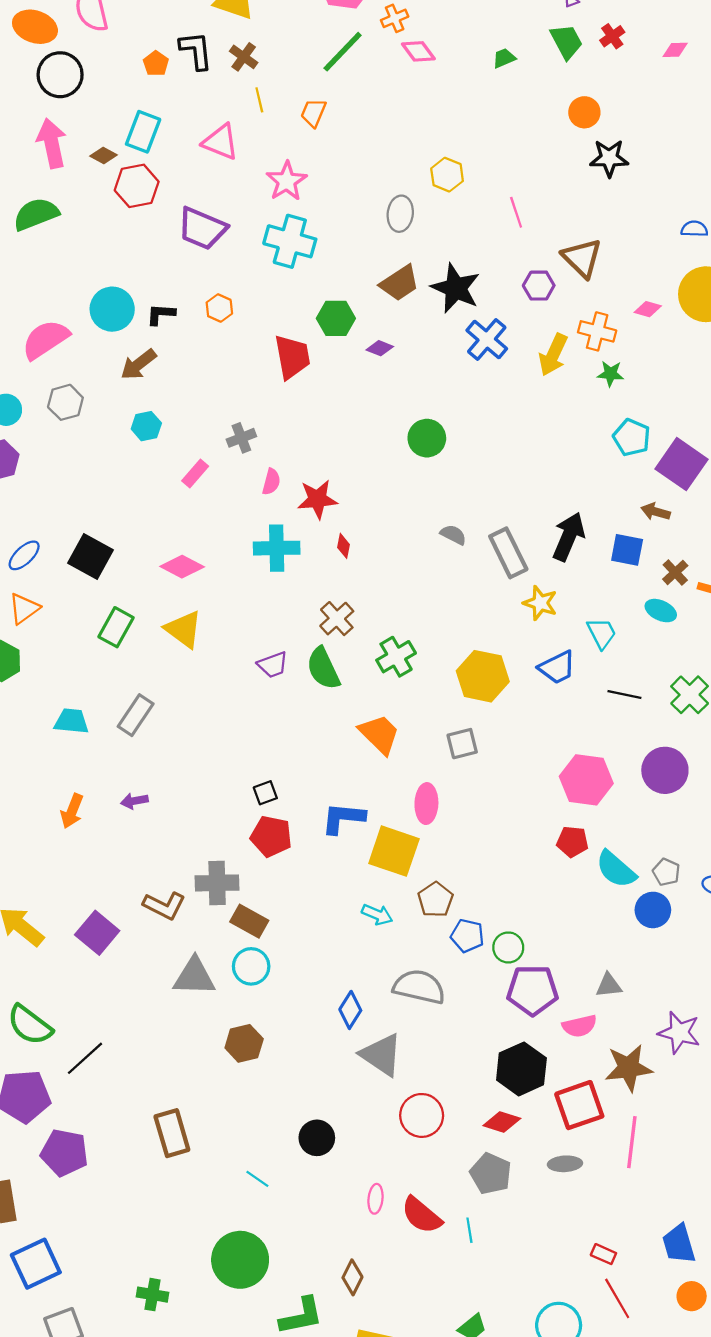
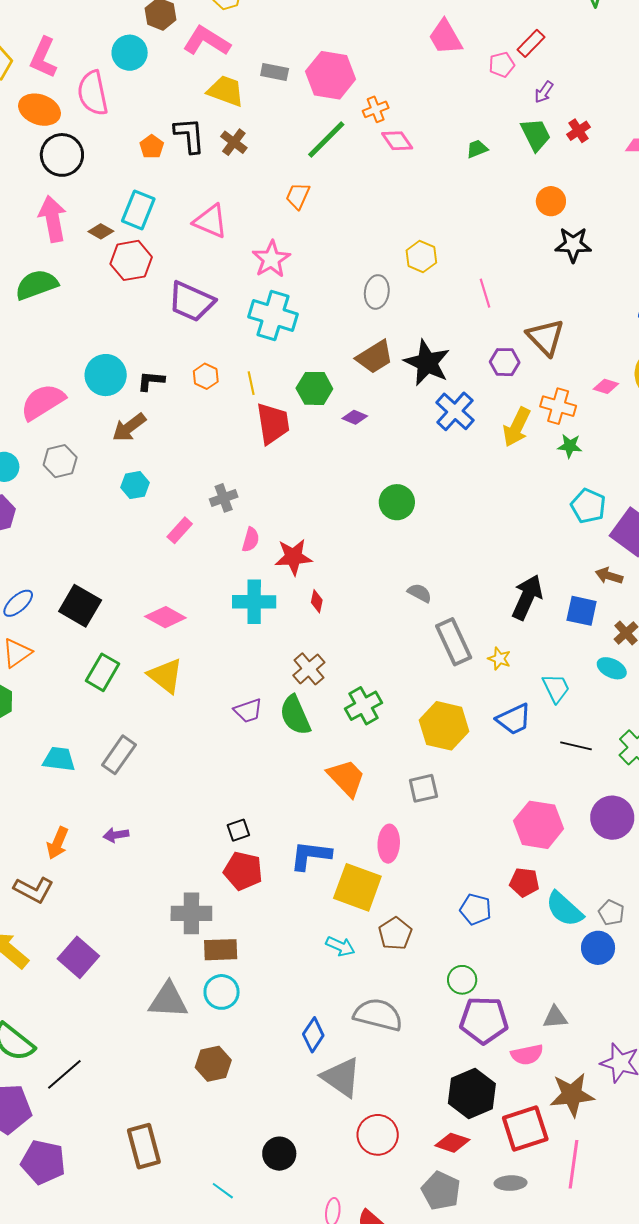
yellow line: (259, 100) -> (251, 383), moved
gray rectangle: (508, 553) -> (454, 642), moved
yellow star: (540, 603) -> (499, 659), size x0.7
brown L-shape: (164, 906) -> (34, 890), moved
brown rectangle: (249, 921) -> (221, 950), turned -32
blue pentagon: (467, 936) -> (476, 909), moved

